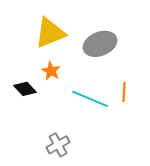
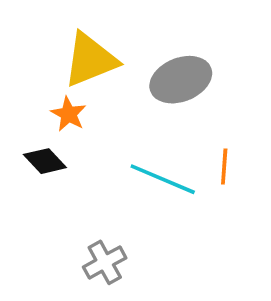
orange star: (51, 71) -> (69, 114), moved

